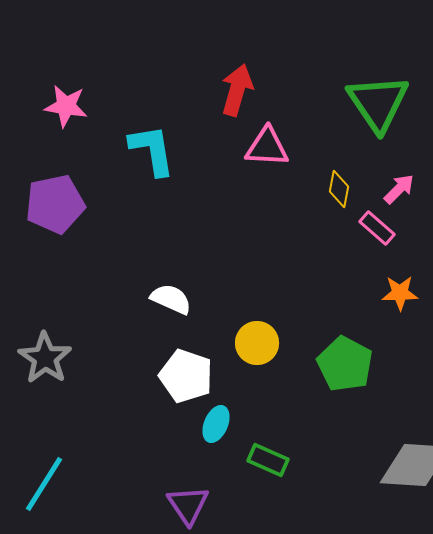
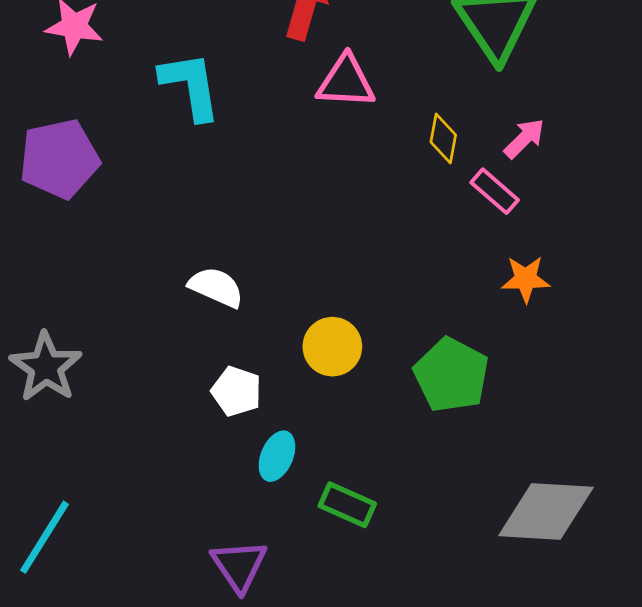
white pentagon: (186, 376) -> (236, 391), size x0.7

